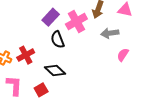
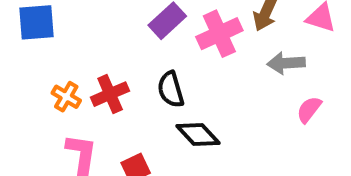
black semicircle: (57, 40) -> (171, 90), moved
black diamond: (55, 70) -> (198, 135), moved

